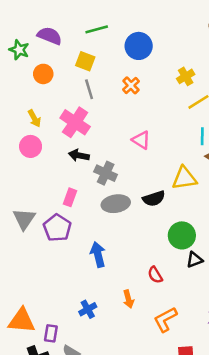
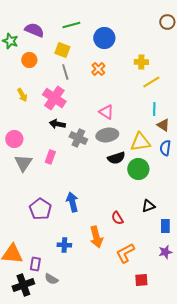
yellow cross: (186, 76) -> (141, 62), turned 32
pink circle: (31, 146) -> (14, 139), moved
gray ellipse: (116, 204) -> (107, 135), moved
gray triangle: (24, 219) -> (23, 163), moved
purple pentagon: (57, 228) -> (40, 209), moved
green circle: (182, 235) -> (138, 169), moved
orange arrow: (128, 299) -> (96, 237), size x1.5
blue cross: (88, 309) -> (64, 245), turned 32

